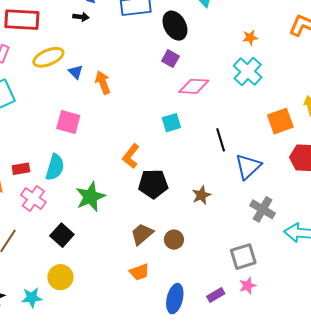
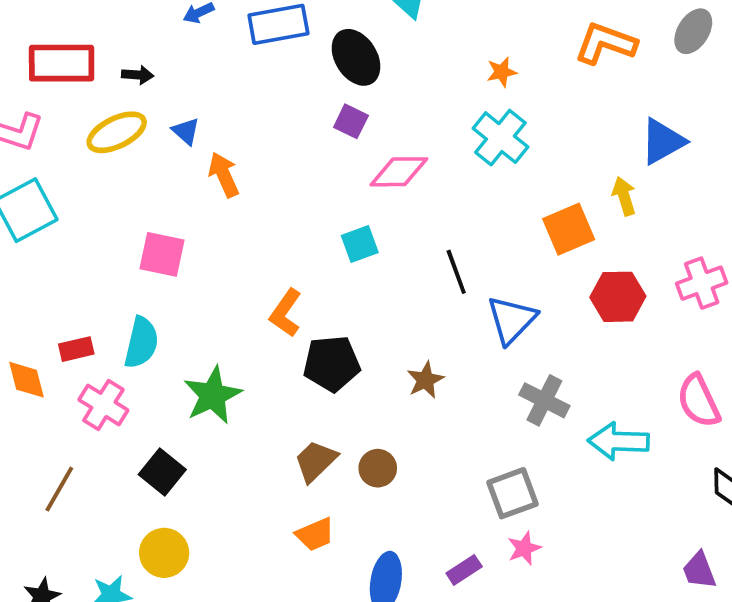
black arrow: (81, 17) -> (138, 75), moved
blue triangle: (76, 72) -> (186, 131), moved

